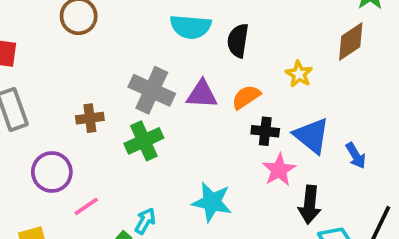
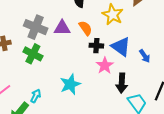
yellow star: (299, 74) -> (113, 15), size x1.5
orange semicircle: (246, 97) -> (85, 28), turned 91
green cross: (144, 141) -> (33, 54), turned -36
cyan star: (212, 202) -> (70, 84), turned -30

